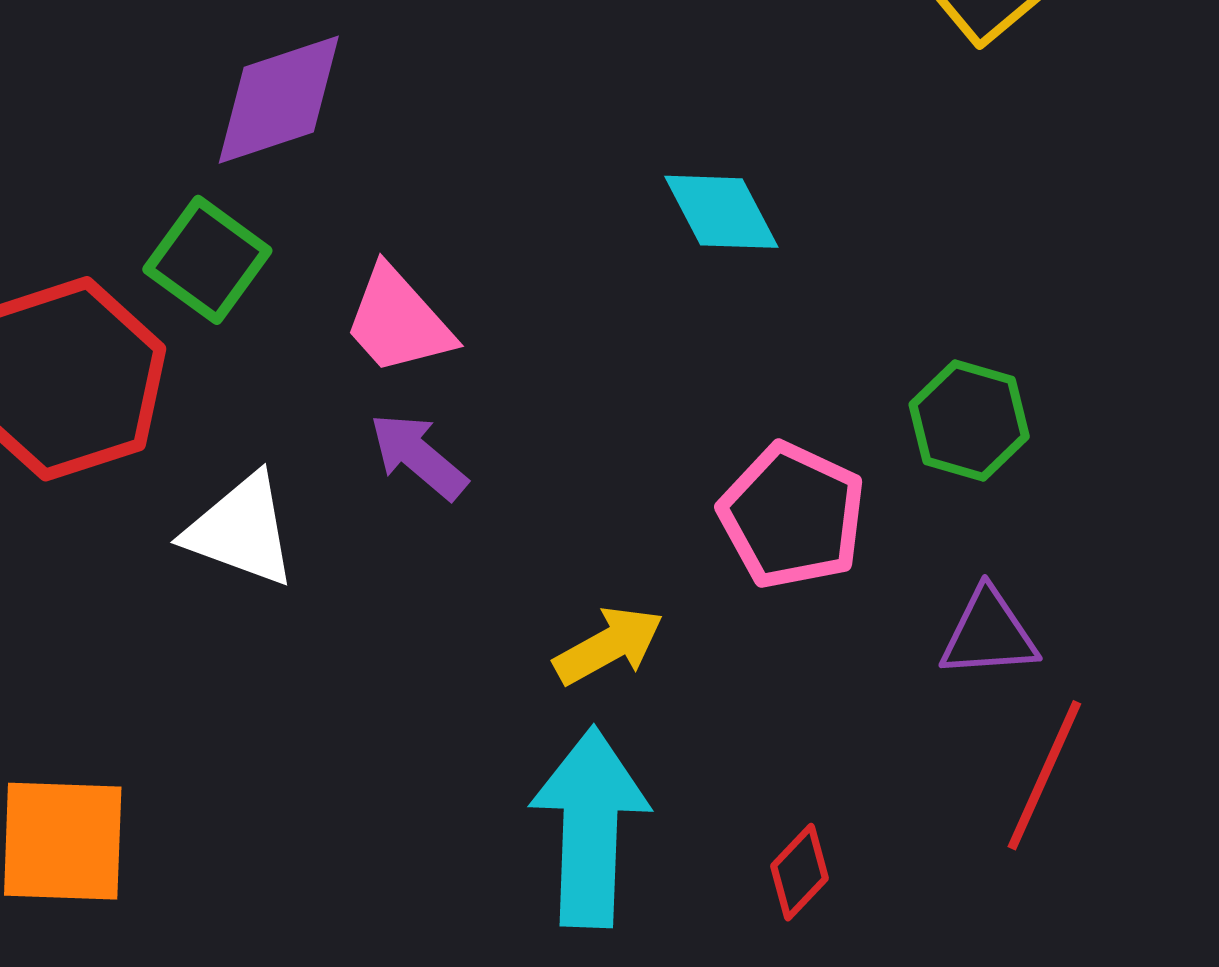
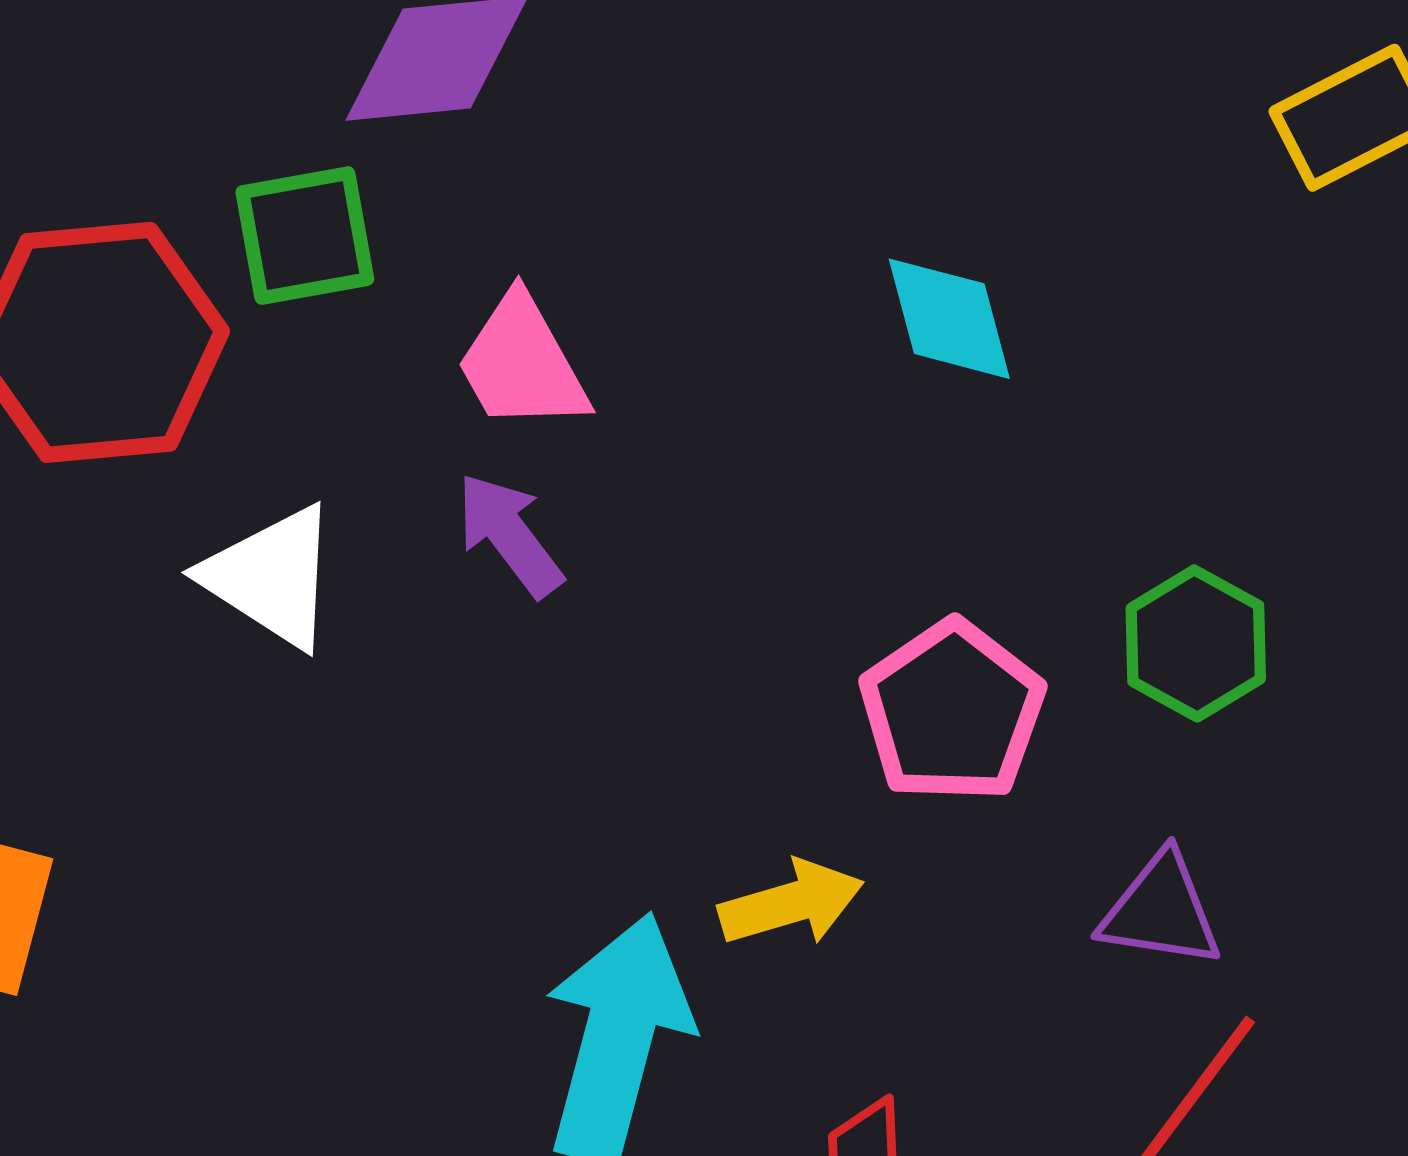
green square: (207, 260) -> (305, 236), turned 31
yellow arrow: (609, 646) -> (791, 903), moved

